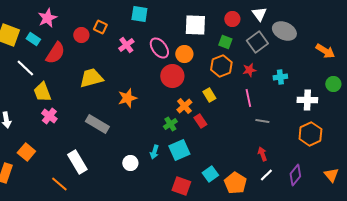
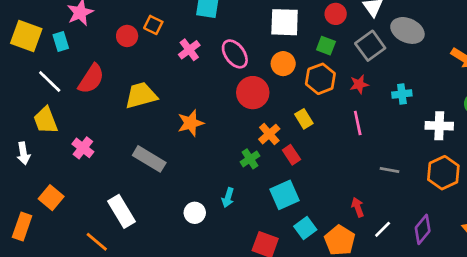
cyan rectangle: (33, 39) -> (61, 42), turned 40
red semicircle: (55, 53) -> (91, 79), moved
orange circle: (184, 54) -> (283, 64), moved
yellow trapezoid: (42, 92) -> (46, 120), moved
gray line: (262, 121) -> (389, 170), moved
cyan square: (179, 150) -> (285, 195), moved
red arrow: (262, 154) -> (358, 207), moved

